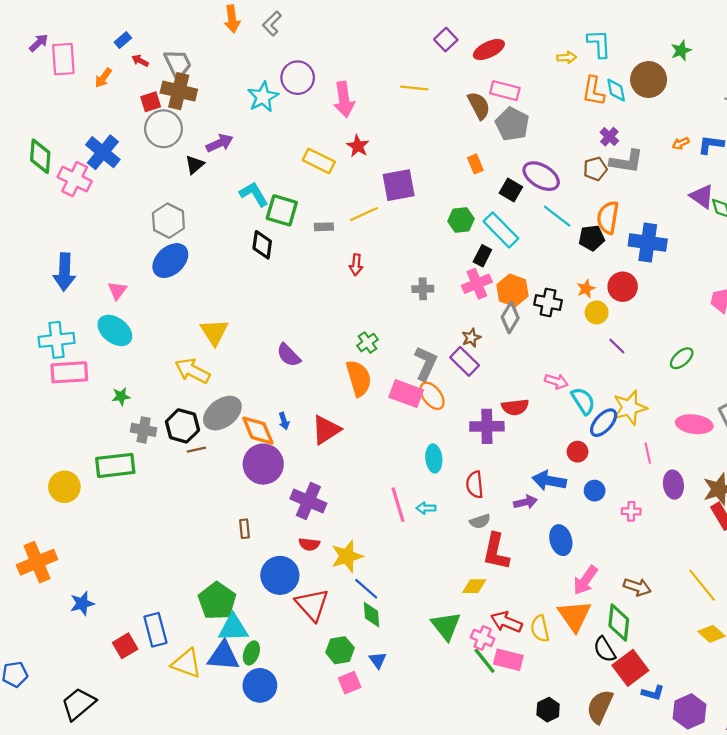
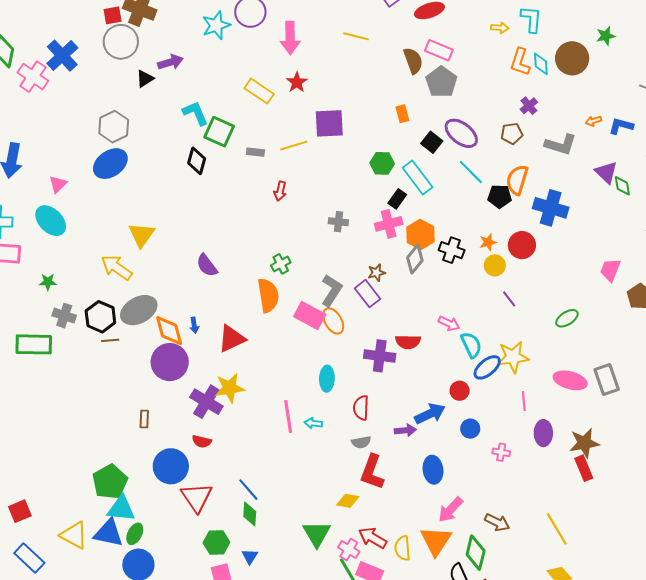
gray L-shape: (627, 161) -> (561, 145), moved
blue arrow: (549, 481) -> (430, 414), turned 136
yellow star: (347, 556) -> (230, 388), moved
blue rectangle: (155, 630) -> (29, 558), moved, turned -40

